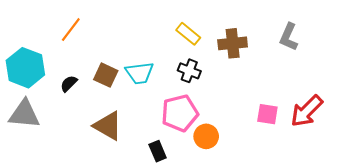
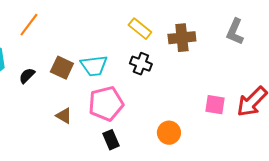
pink pentagon: (180, 113) -> (106, 104), moved
brown triangle: (108, 126) -> (64, 116), size x0.6
orange circle: (206, 136) -> (169, 133), moved

